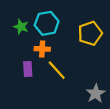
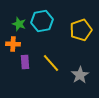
orange cross: (42, 49) -> (13, 44), moved
gray star: (96, 93) -> (80, 75), moved

